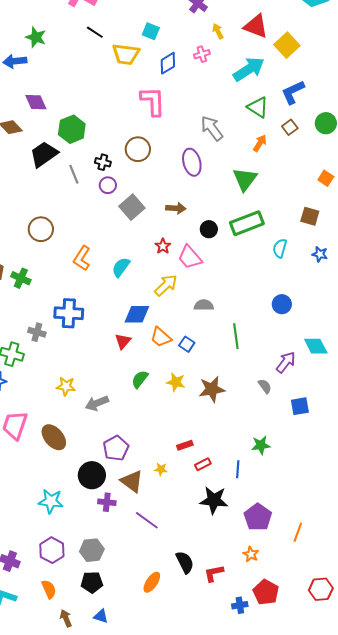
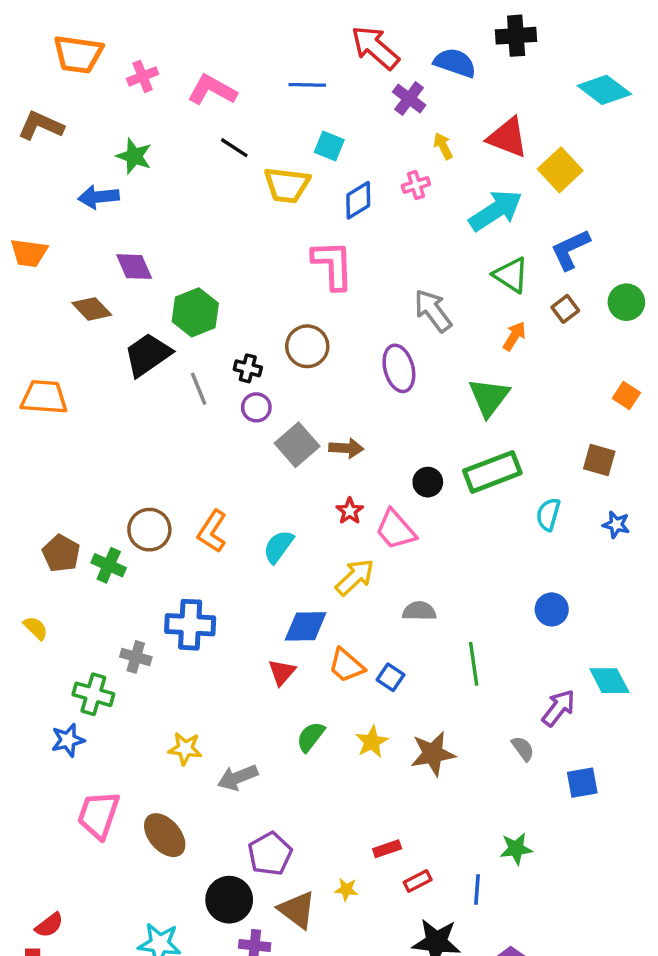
brown arrow: (176, 208) -> (346, 448), moved
brown circle: (41, 229) -> (149, 530), moved
yellow star: (176, 382) -> (372, 742), turned 30

